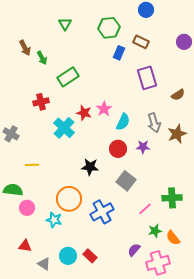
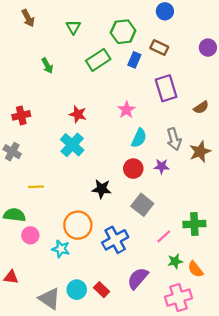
brown arrow: (25, 48) -> (28, 18), moved
green rectangle: (68, 77) -> (98, 60), moved
red cross: (41, 102) -> (21, 115), moved
pink star: (104, 109) -> (126, 110), moved
red star: (84, 113) -> (78, 114), moved
red triangle: (25, 246) -> (11, 277), moved
purple semicircle: (134, 250) -> (138, 278), moved, size x1.5
gray triangle: (44, 264) -> (50, 299), size x1.5

